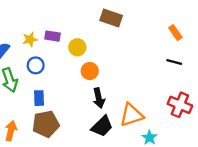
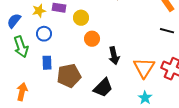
black arrow: (99, 98) -> (114, 56), moved
orange triangle: (131, 115) -> (144, 68), moved, turned -40
brown pentagon: (46, 124) -> (69, 76), moved

